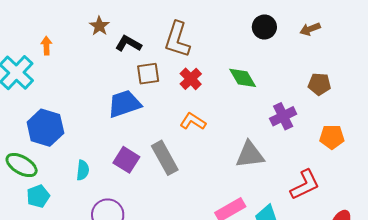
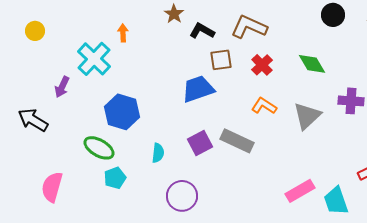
brown L-shape: (177, 39) -> (249, 27), turned 96
purple cross: (283, 116) -> (351, 101), turned 30
gray triangle: (250, 155) -> (307, 116), moved, turned -36
gray rectangle: (165, 158) -> (237, 141), turned -36
purple square: (126, 160) -> (200, 143), turned 30

